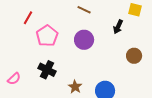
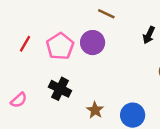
red line: (28, 18) -> (25, 44), moved
purple circle: (84, 40) -> (93, 43), moved

